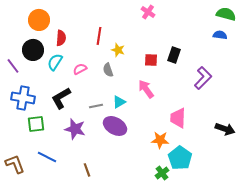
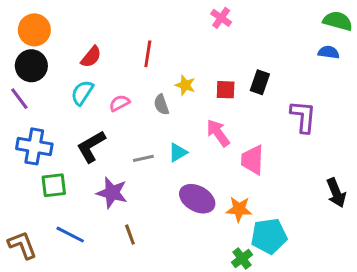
orange circle: (39, 20) -> (34, 30), moved
red semicircle: (61, 38) -> (91, 57), turned 35
black circle: (33, 50) -> (31, 66), moved
yellow star: (118, 50) -> (185, 85), moved
purple L-shape: (203, 78) -> (303, 117), turned -40
pink trapezoid: (178, 118) -> (252, 160), moved
purple ellipse: (115, 126) -> (197, 199), moved
black arrow: (225, 129) -> (336, 193), turned 48
cyan pentagon: (180, 158) -> (269, 236), turned 30
brown line: (87, 170) -> (130, 235), moved

